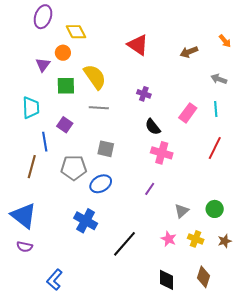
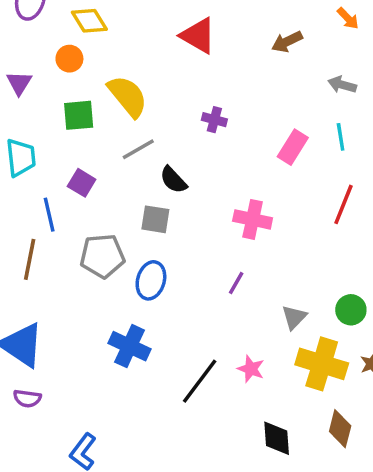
purple triangle: (43, 65) -> (19, 83), moved
gray line: (99, 108) -> (138, 149), turned -30
black semicircle: (153, 127) -> (173, 180), moved
blue ellipse: (101, 184) -> (151, 280), turned -40
pink star: (169, 239) -> (251, 369), moved
yellow cross: (196, 239) -> (322, 364), size x1.8

